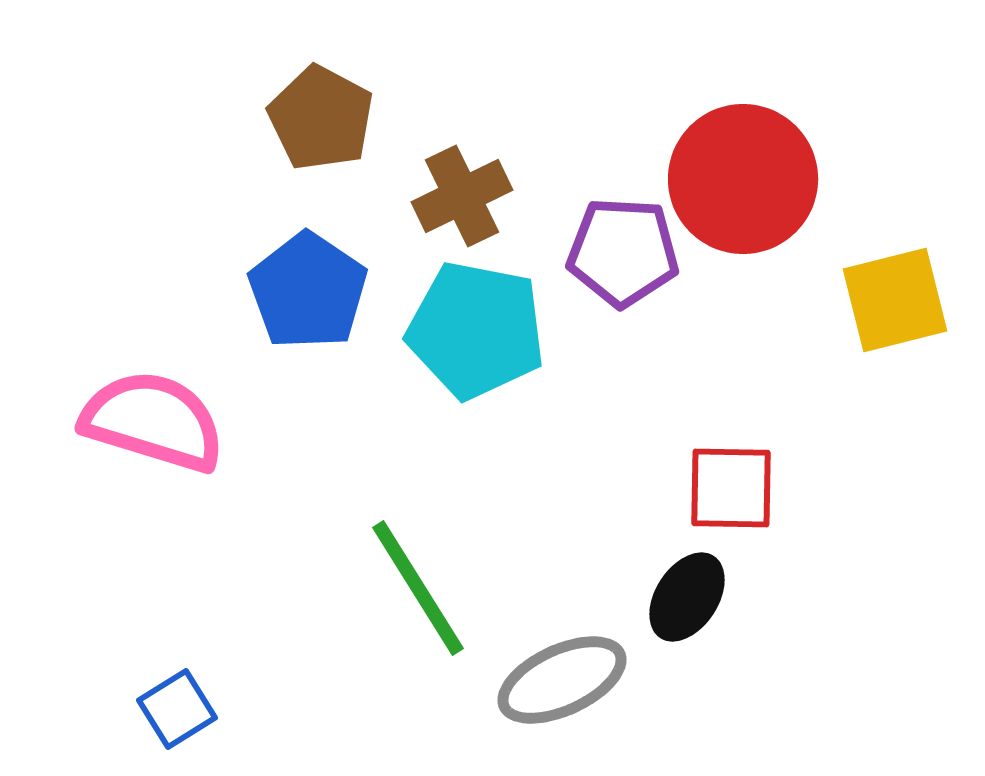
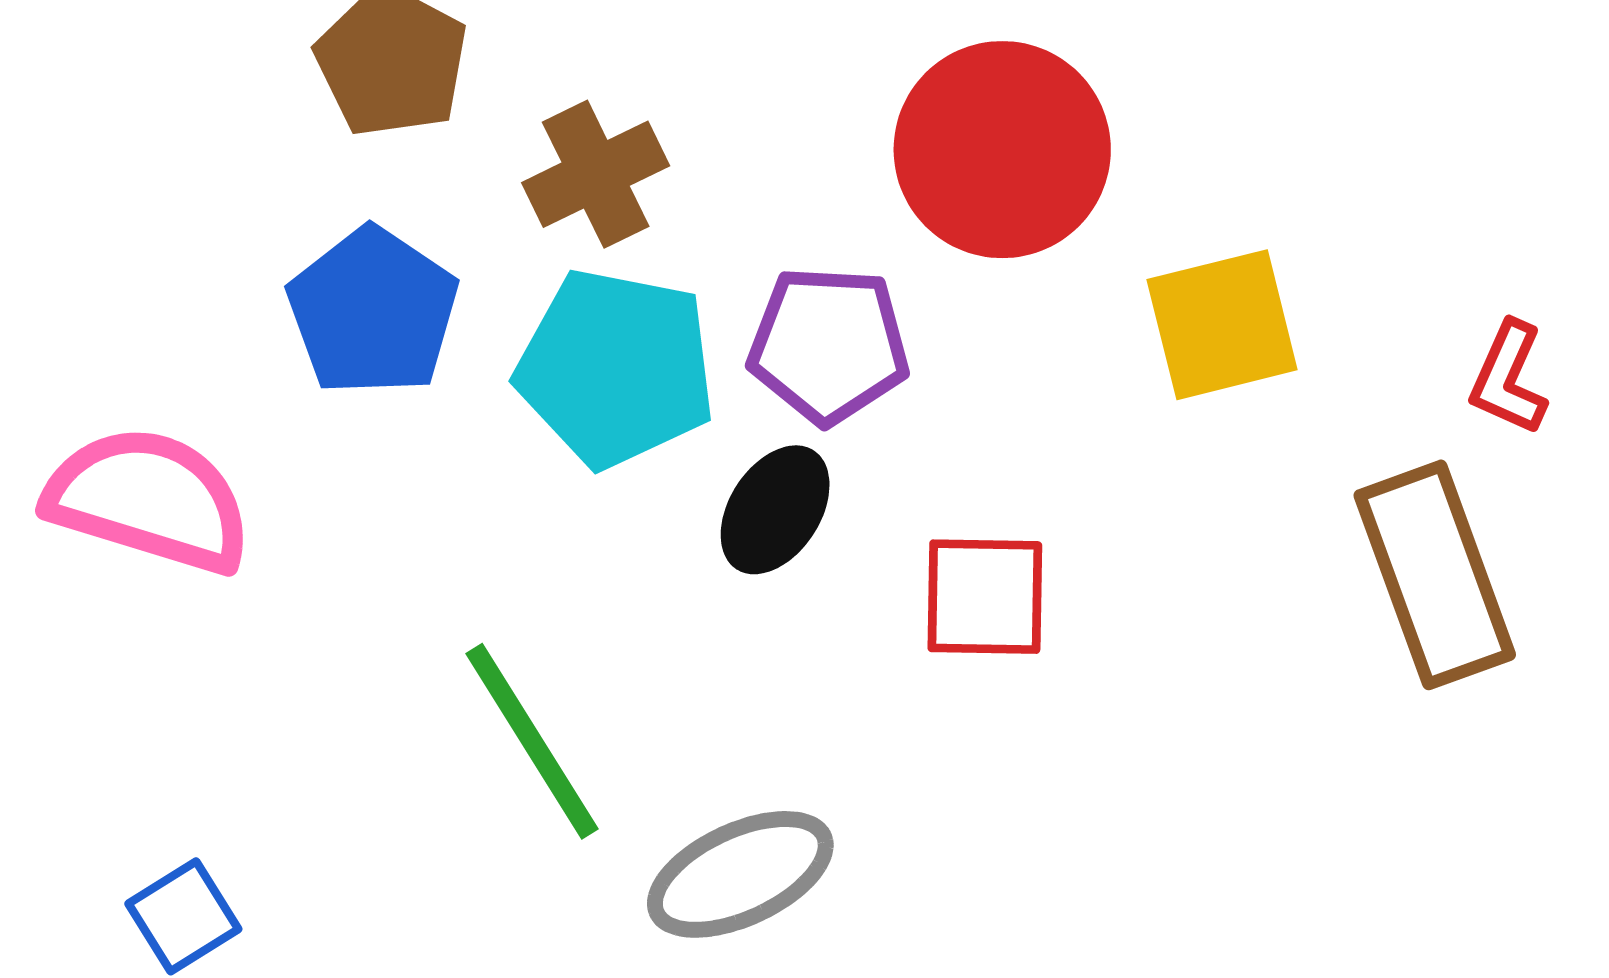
purple pentagon: (623, 252) -> (829, 345), moved
black ellipse: (687, 597) -> (775, 510), moved

